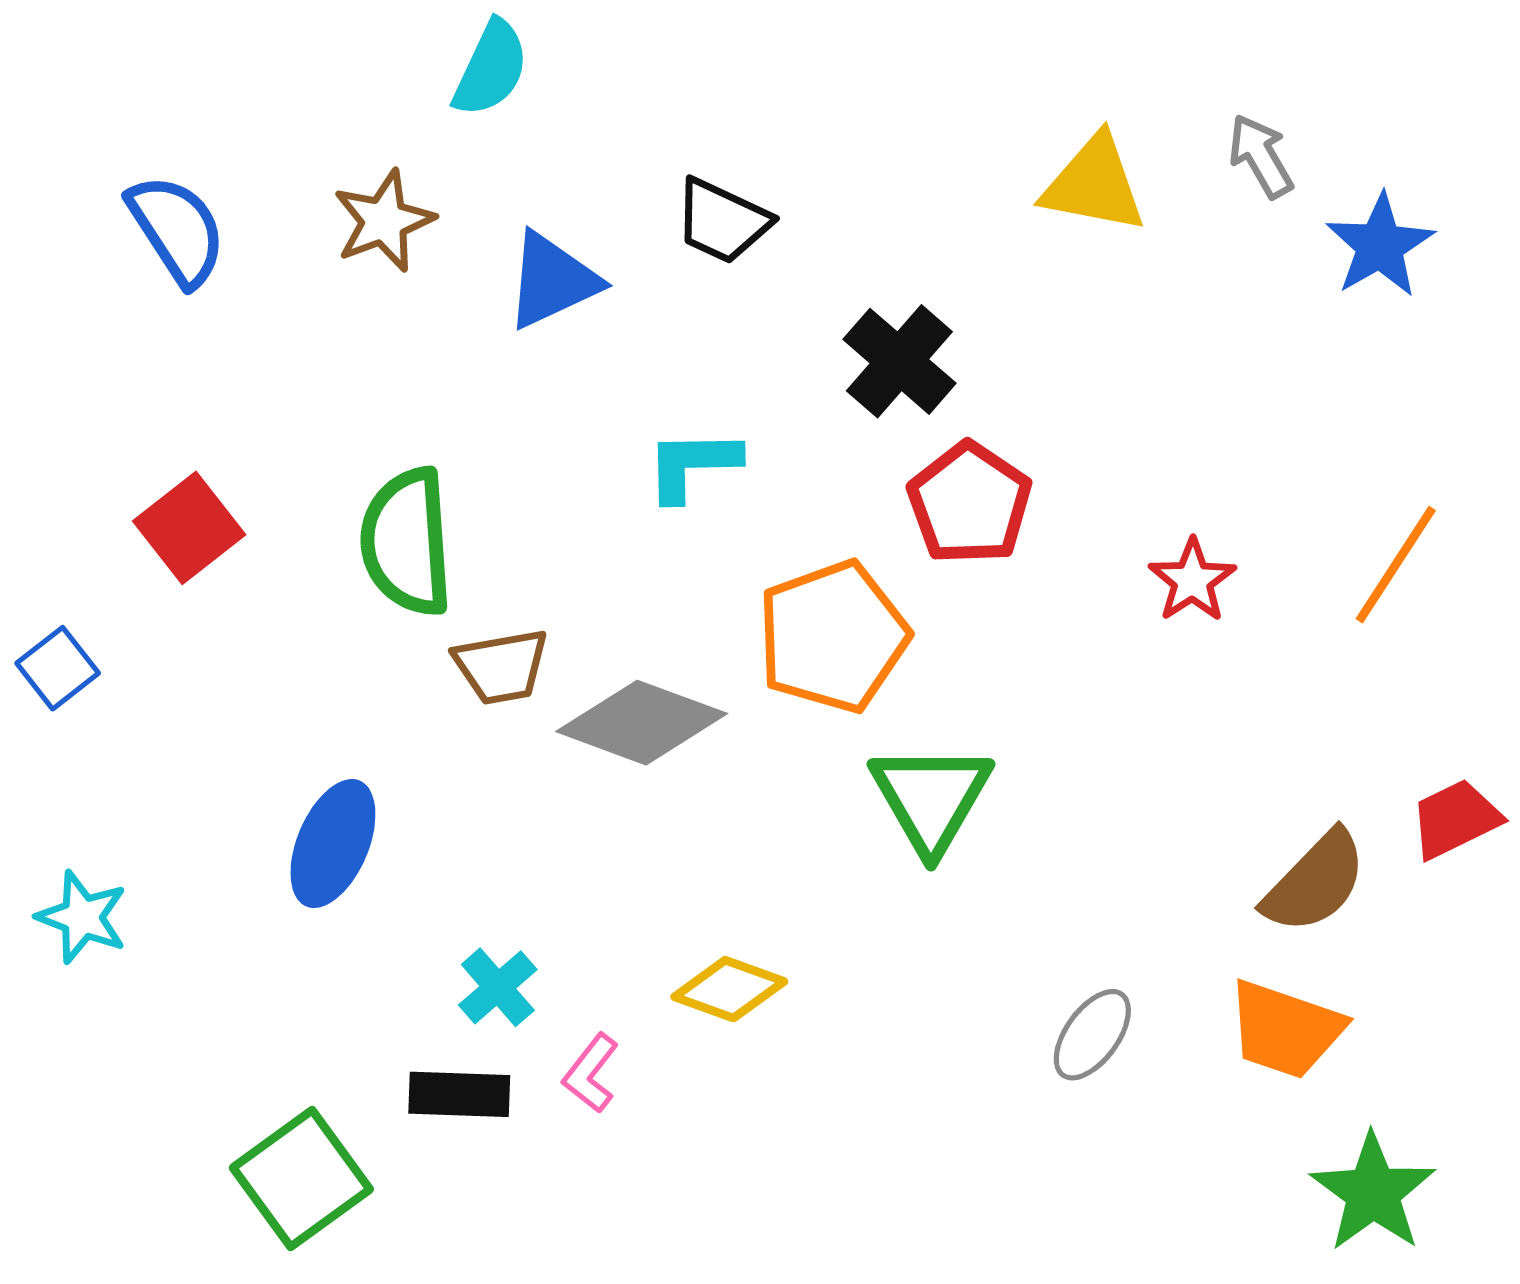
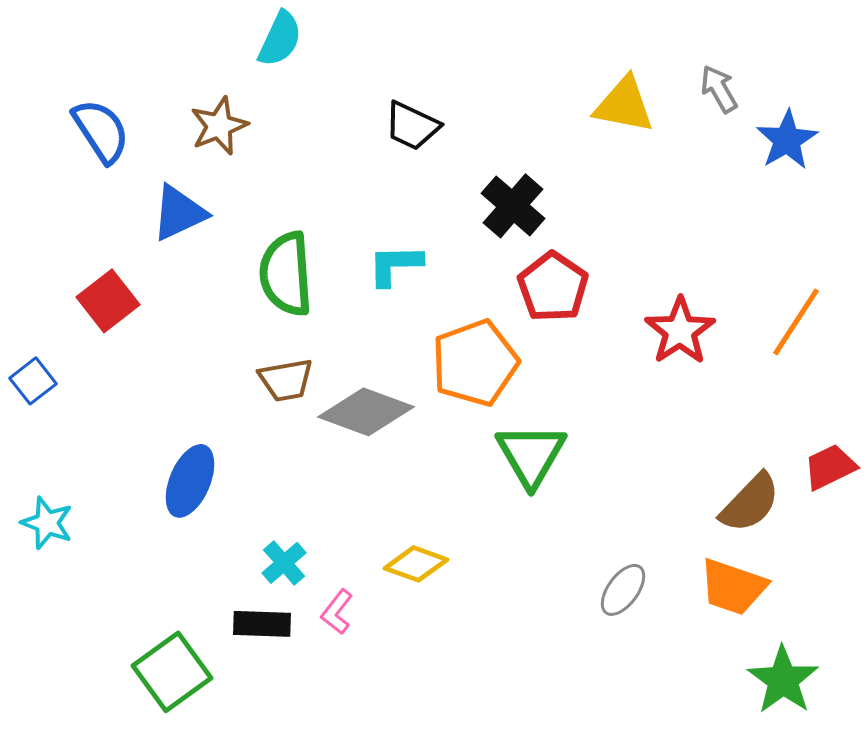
blue triangle: (552, 281) -> (179, 213), moved
green semicircle: (407, 542) -> (286, 274), moved
red star: (1192, 580) -> (680, 331), size x1.4

